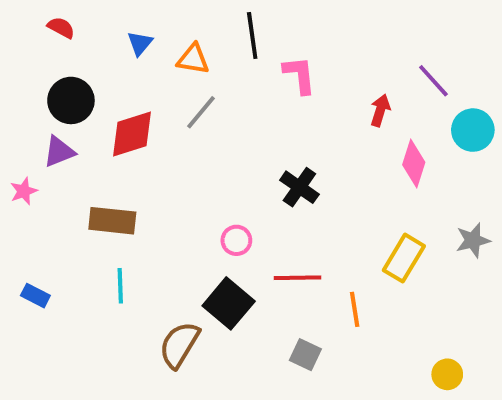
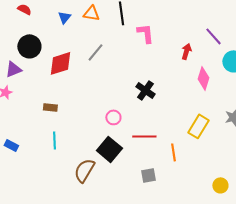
orange triangle: (193, 59) -> (91, 13), moved
purple triangle: (59, 152) -> (13, 69), moved
brown rectangle: (112, 221) -> (50, 107), size x0.6
gray square: (305, 355) -> (148, 175), turned -35

